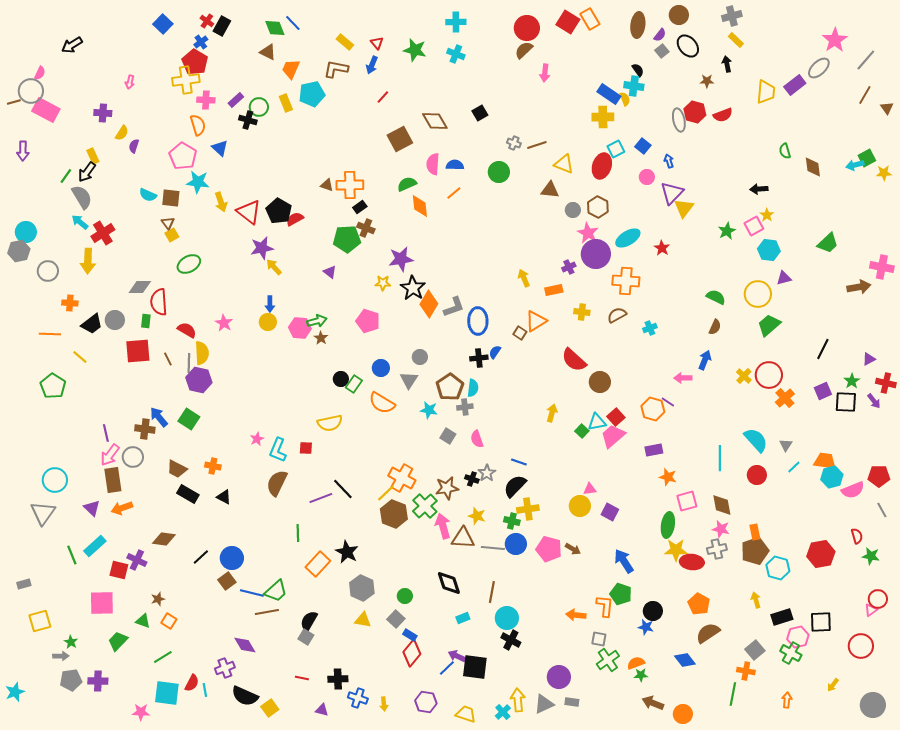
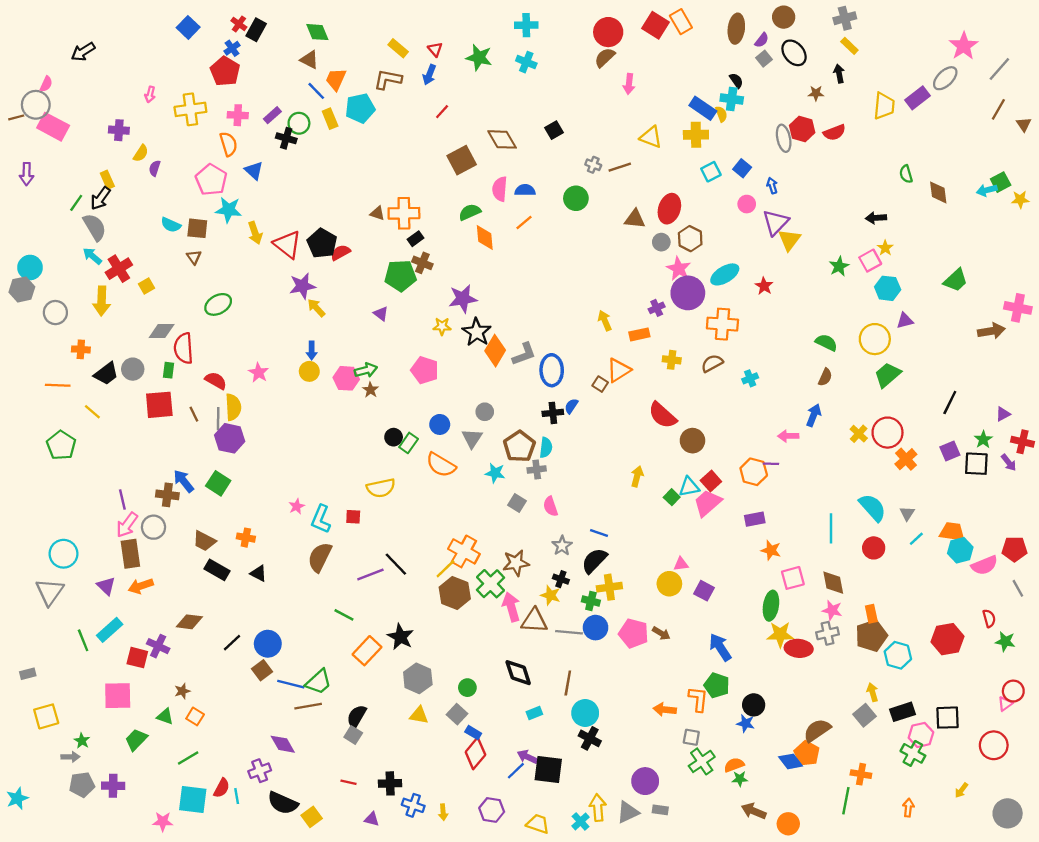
blue line: (293, 23) -> (316, 91), moved
yellow cross: (186, 80) -> (190, 109), moved
yellow triangle: (564, 164) -> (651, 137), moved
red ellipse: (602, 166) -> (669, 209), moved
yellow square: (172, 235) -> (147, 286), moved
purple line: (668, 402) -> (771, 464), turned -32
black cross: (472, 479) -> (561, 579), moved
green line: (298, 533) -> (344, 615), turned -60
orange pentagon: (699, 604) -> (807, 753), moved
gray square: (755, 650) -> (864, 715), moved

